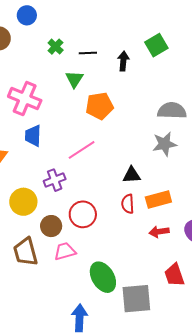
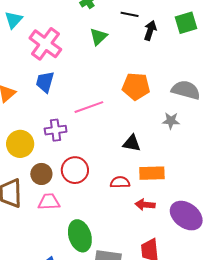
black line: (88, 53) -> (130, 14), moved
orange pentagon: (99, 106) -> (136, 86), moved
gray star: (165, 144) -> (171, 121), size x0.7
red semicircle: (128, 204) -> (120, 182), moved, turned 78

